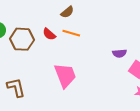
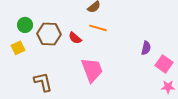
red semicircle: (49, 34) -> (75, 38), moved
purple semicircle: (120, 53) -> (146, 48), turned -72

